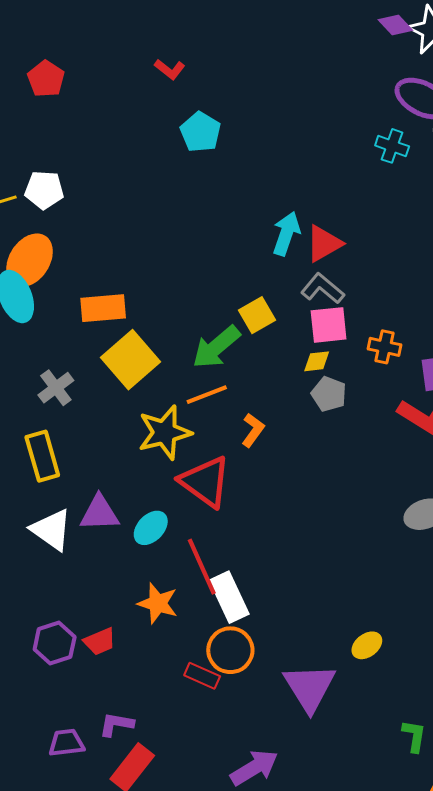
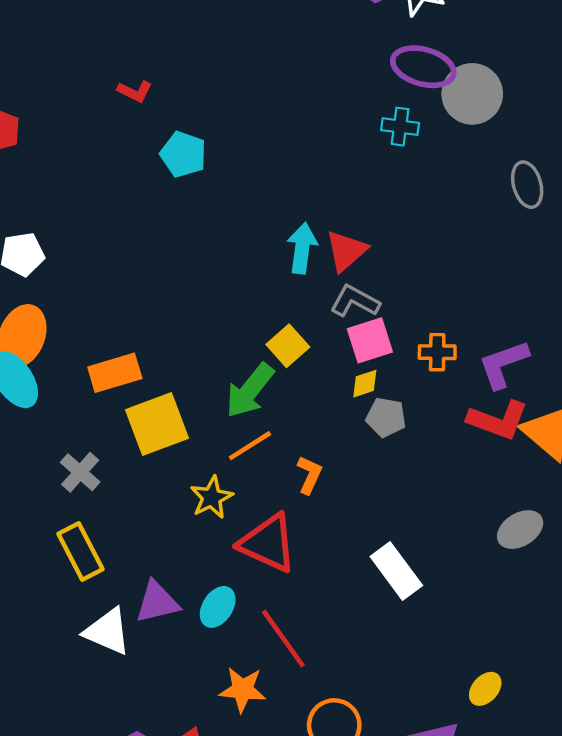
yellow square: (130, 360) -> (157, 424), turned 32
yellow star: (165, 432) -> (212, 497), size x0.7
white rectangle: (229, 597) -> (396, 571), moved

